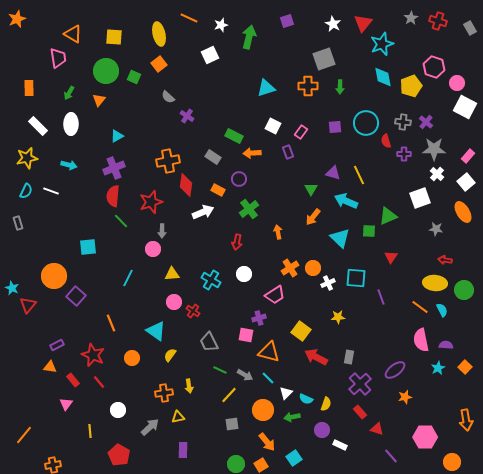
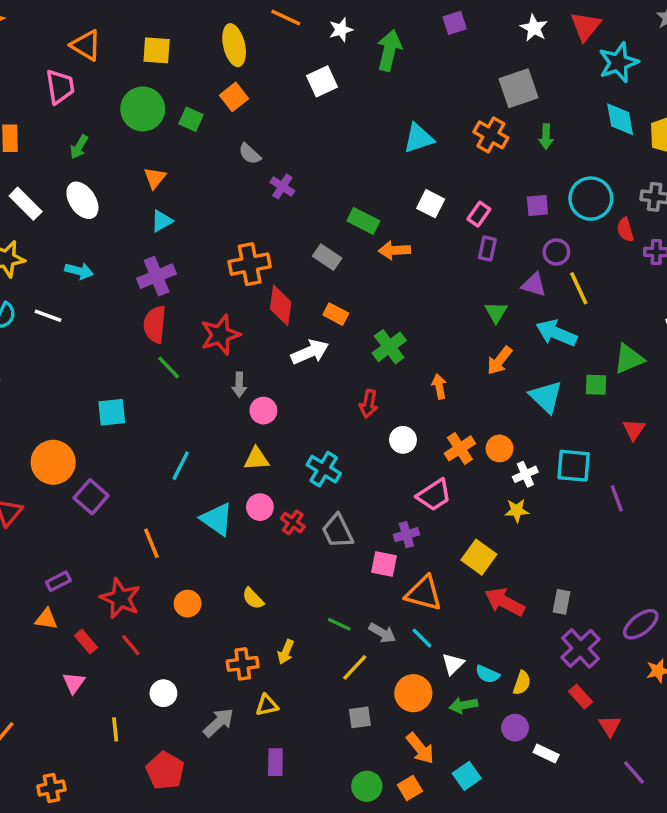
orange cross: (308, 86) -> (491, 135), turned 30
orange triangle: (99, 100) -> (155, 178), moved
white ellipse: (71, 124) -> (82, 200), turned -35
purple rectangle: (288, 152) -> (487, 249), moved, turned 32
purple circle: (239, 179) -> (556, 252), moved
pink circle: (153, 249) -> (263, 411), moved
white circle: (244, 274) -> (403, 440), moved
yellow star: (338, 317) -> (517, 511), moved
cyan triangle: (156, 331) -> (217, 519), moved
gray trapezoid: (209, 342) -> (337, 531), moved
yellow semicircle: (170, 355) -> (253, 598), turned -80
yellow arrow: (189, 386) -> (286, 652), turned 32
red triangle: (377, 429) -> (610, 726), turned 40

